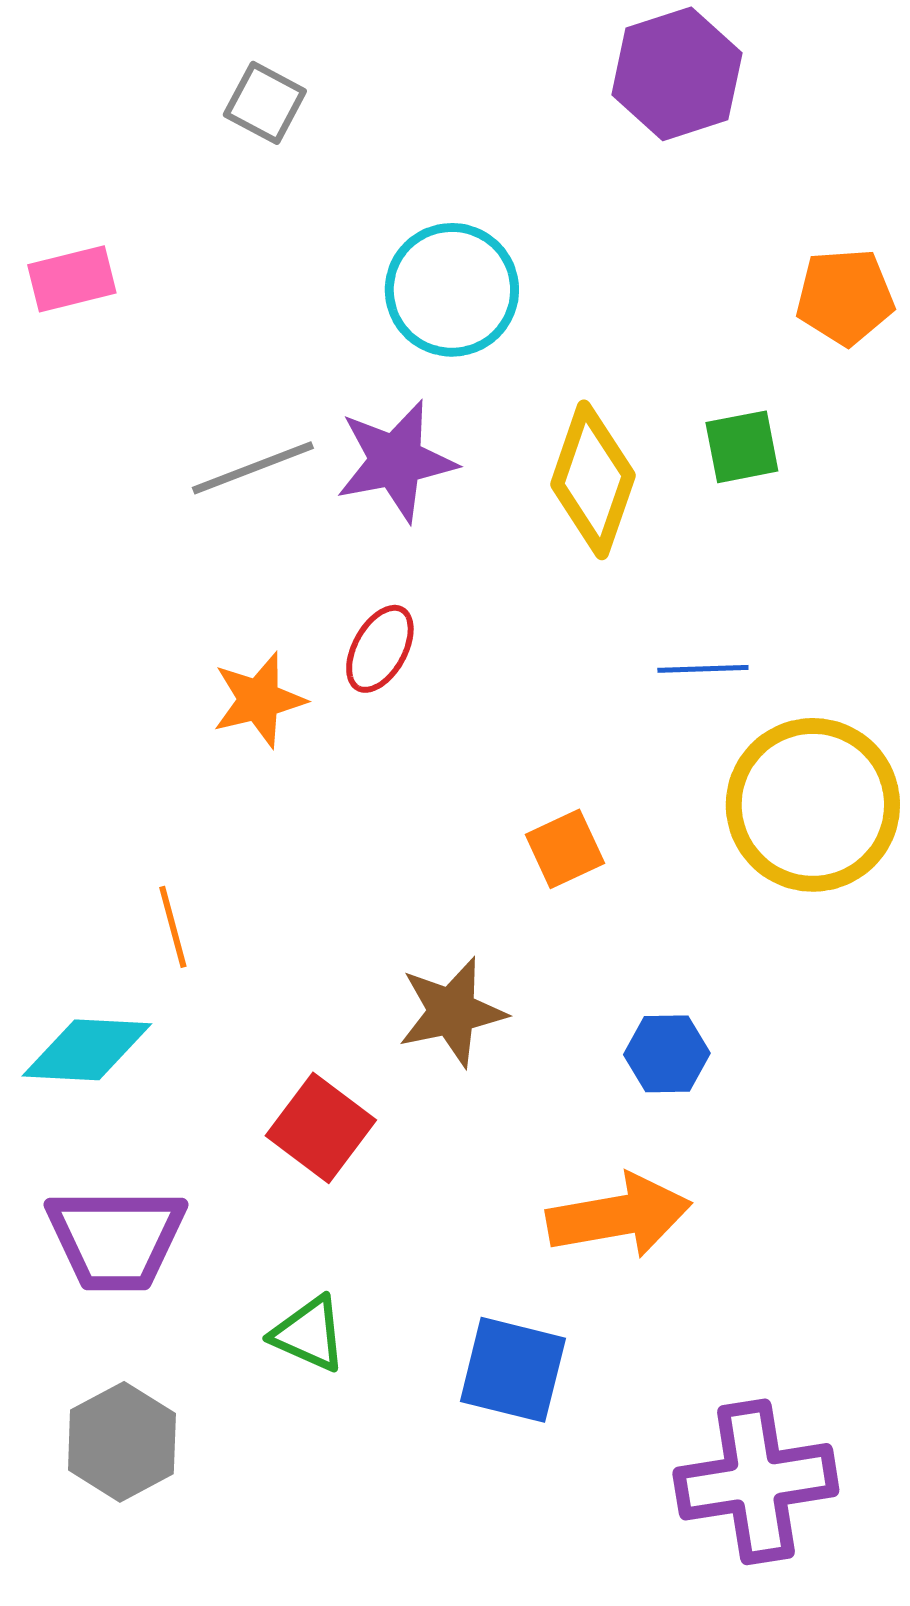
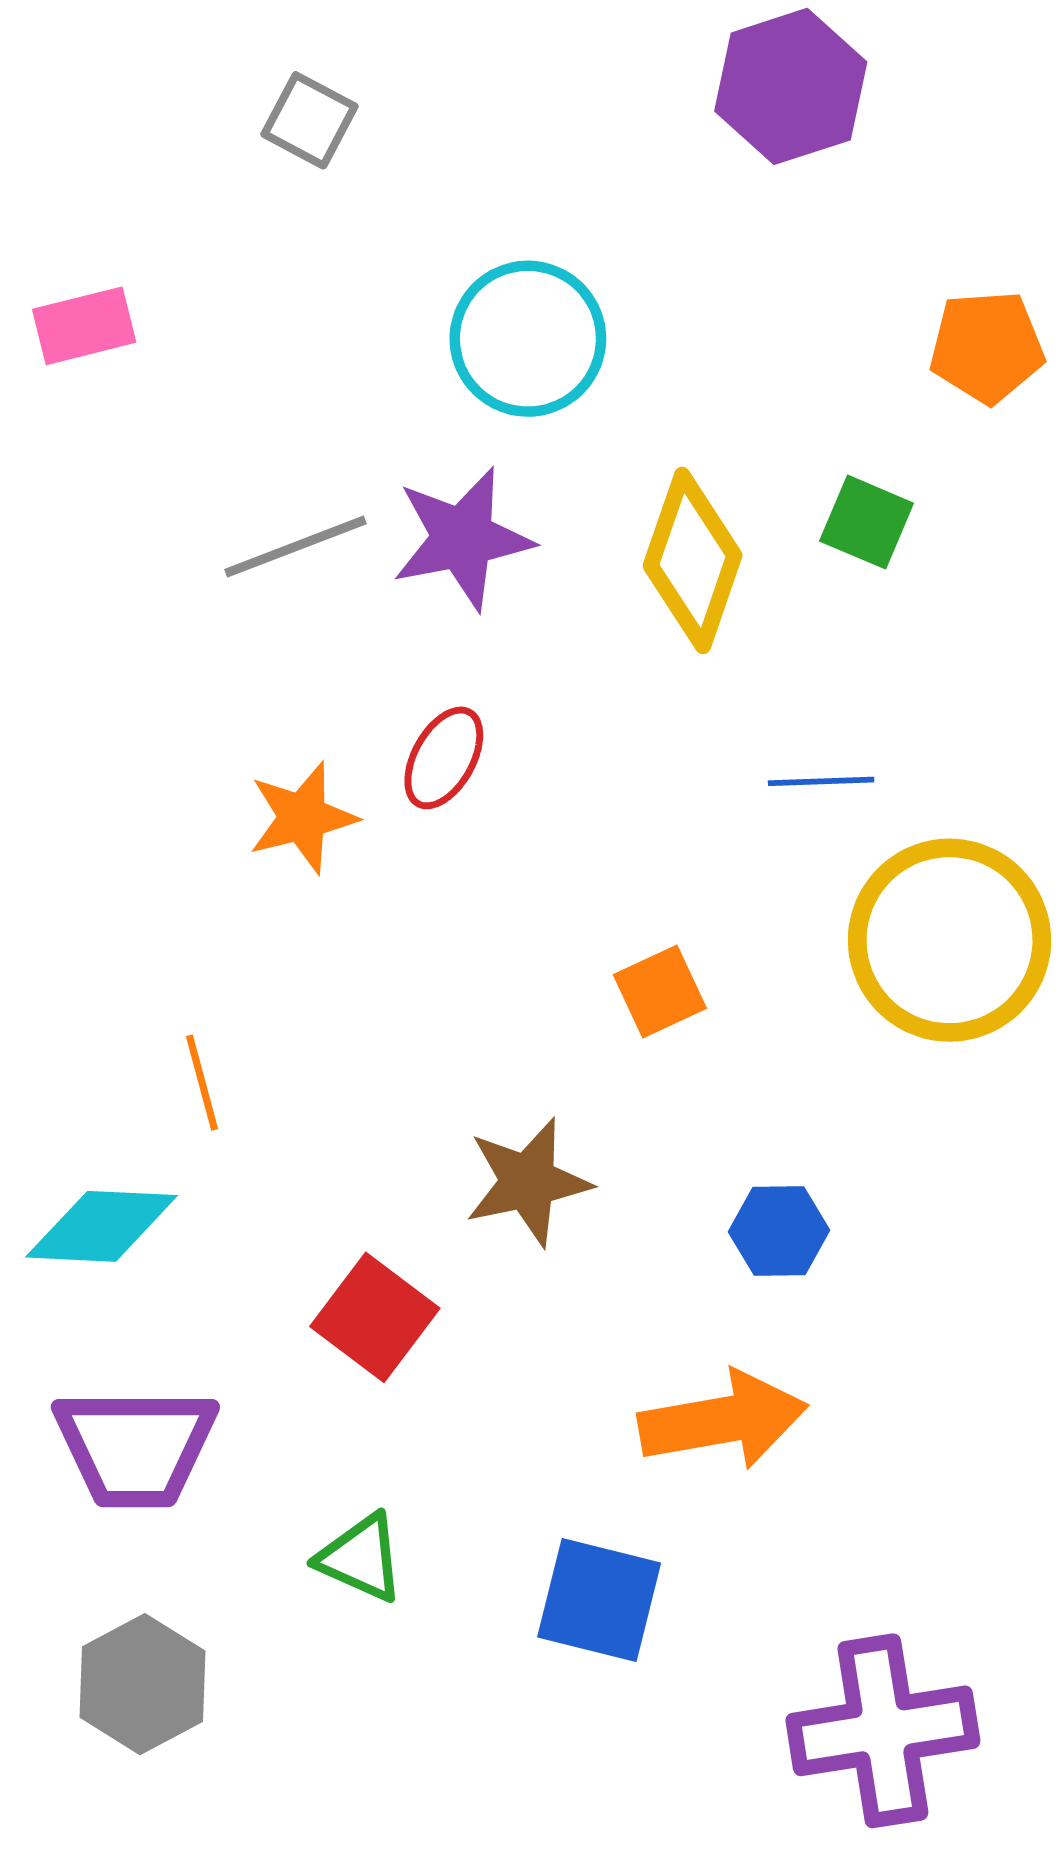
green square: (742, 447) -> (867, 522), turned 34

